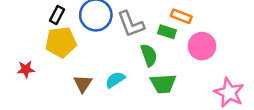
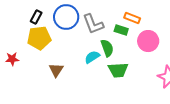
cyan semicircle: (115, 80) -> (92, 57), moved

